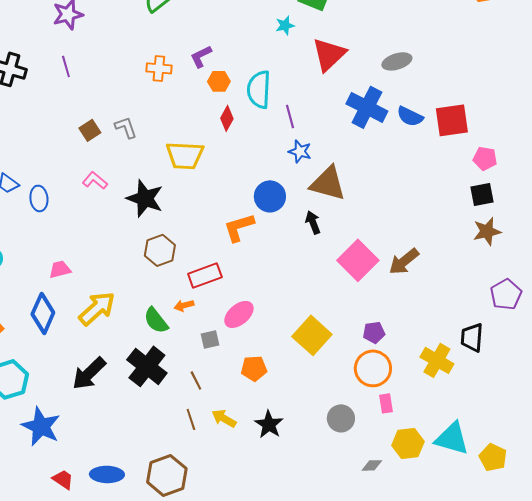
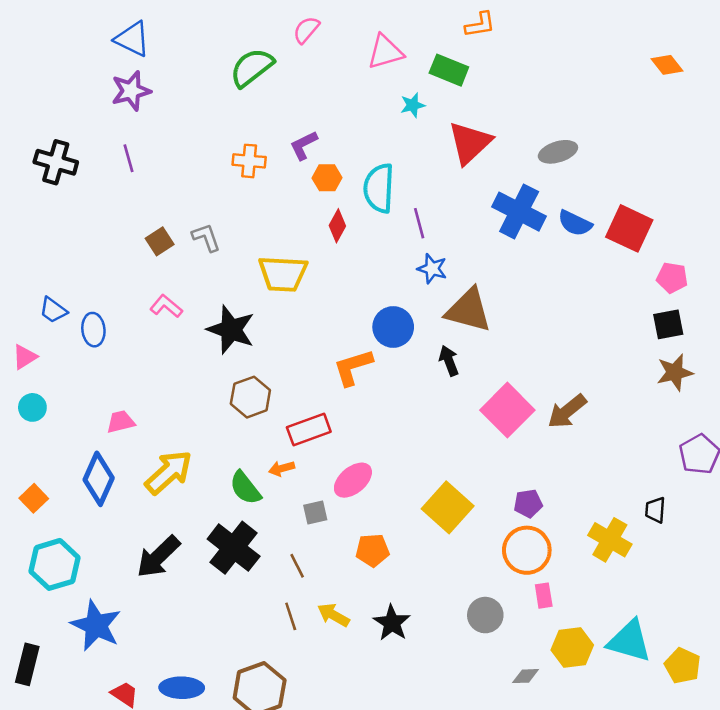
red square: (452, 120) -> (629, 228), turned 33
black trapezoid: (472, 337) -> (655, 510), size x0.7

